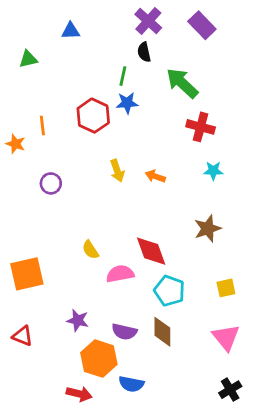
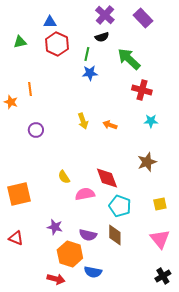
black semicircle: (144, 52) -> (102, 37), turned -96
red hexagon: (93, 116) -> (57, 44), moved

